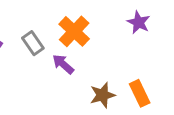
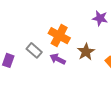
brown star: (103, 95) -> (86, 52), moved

